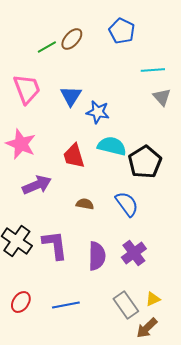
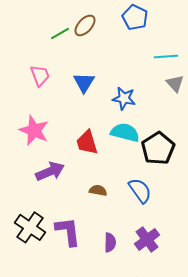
pink trapezoid: (27, 89) -> (40, 75), size x0.7
blue star: (98, 112) -> (124, 98), moved
purple semicircle: (97, 256) -> (110, 242), size x0.7

